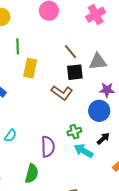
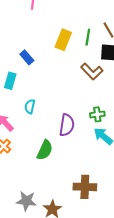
green line: (18, 46) -> (88, 37), moved
cyan semicircle: (10, 136) -> (30, 107), turned 144

